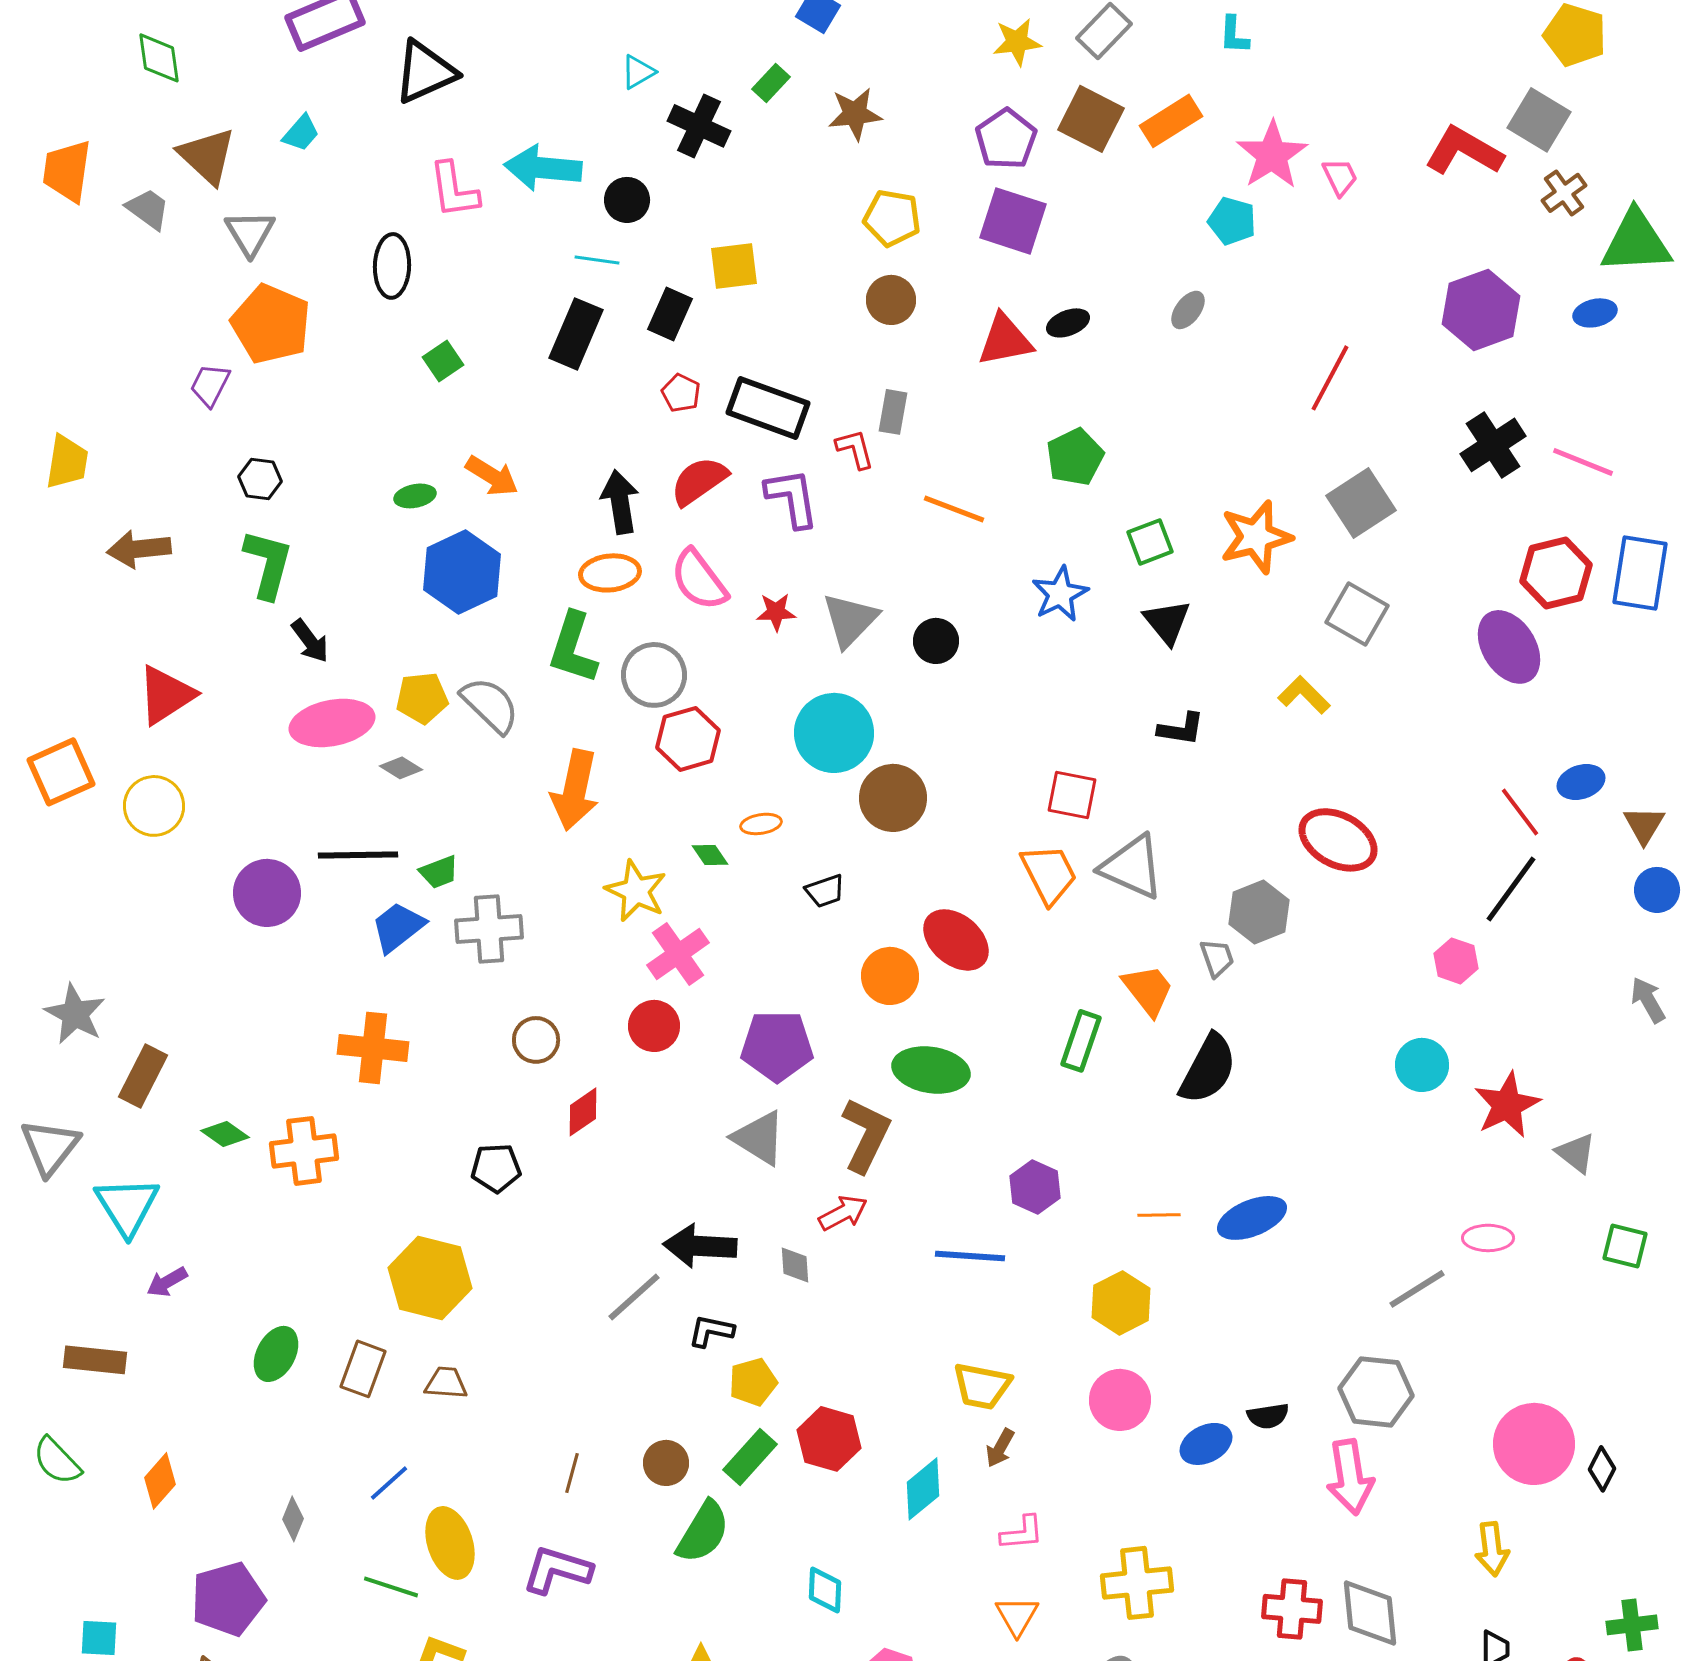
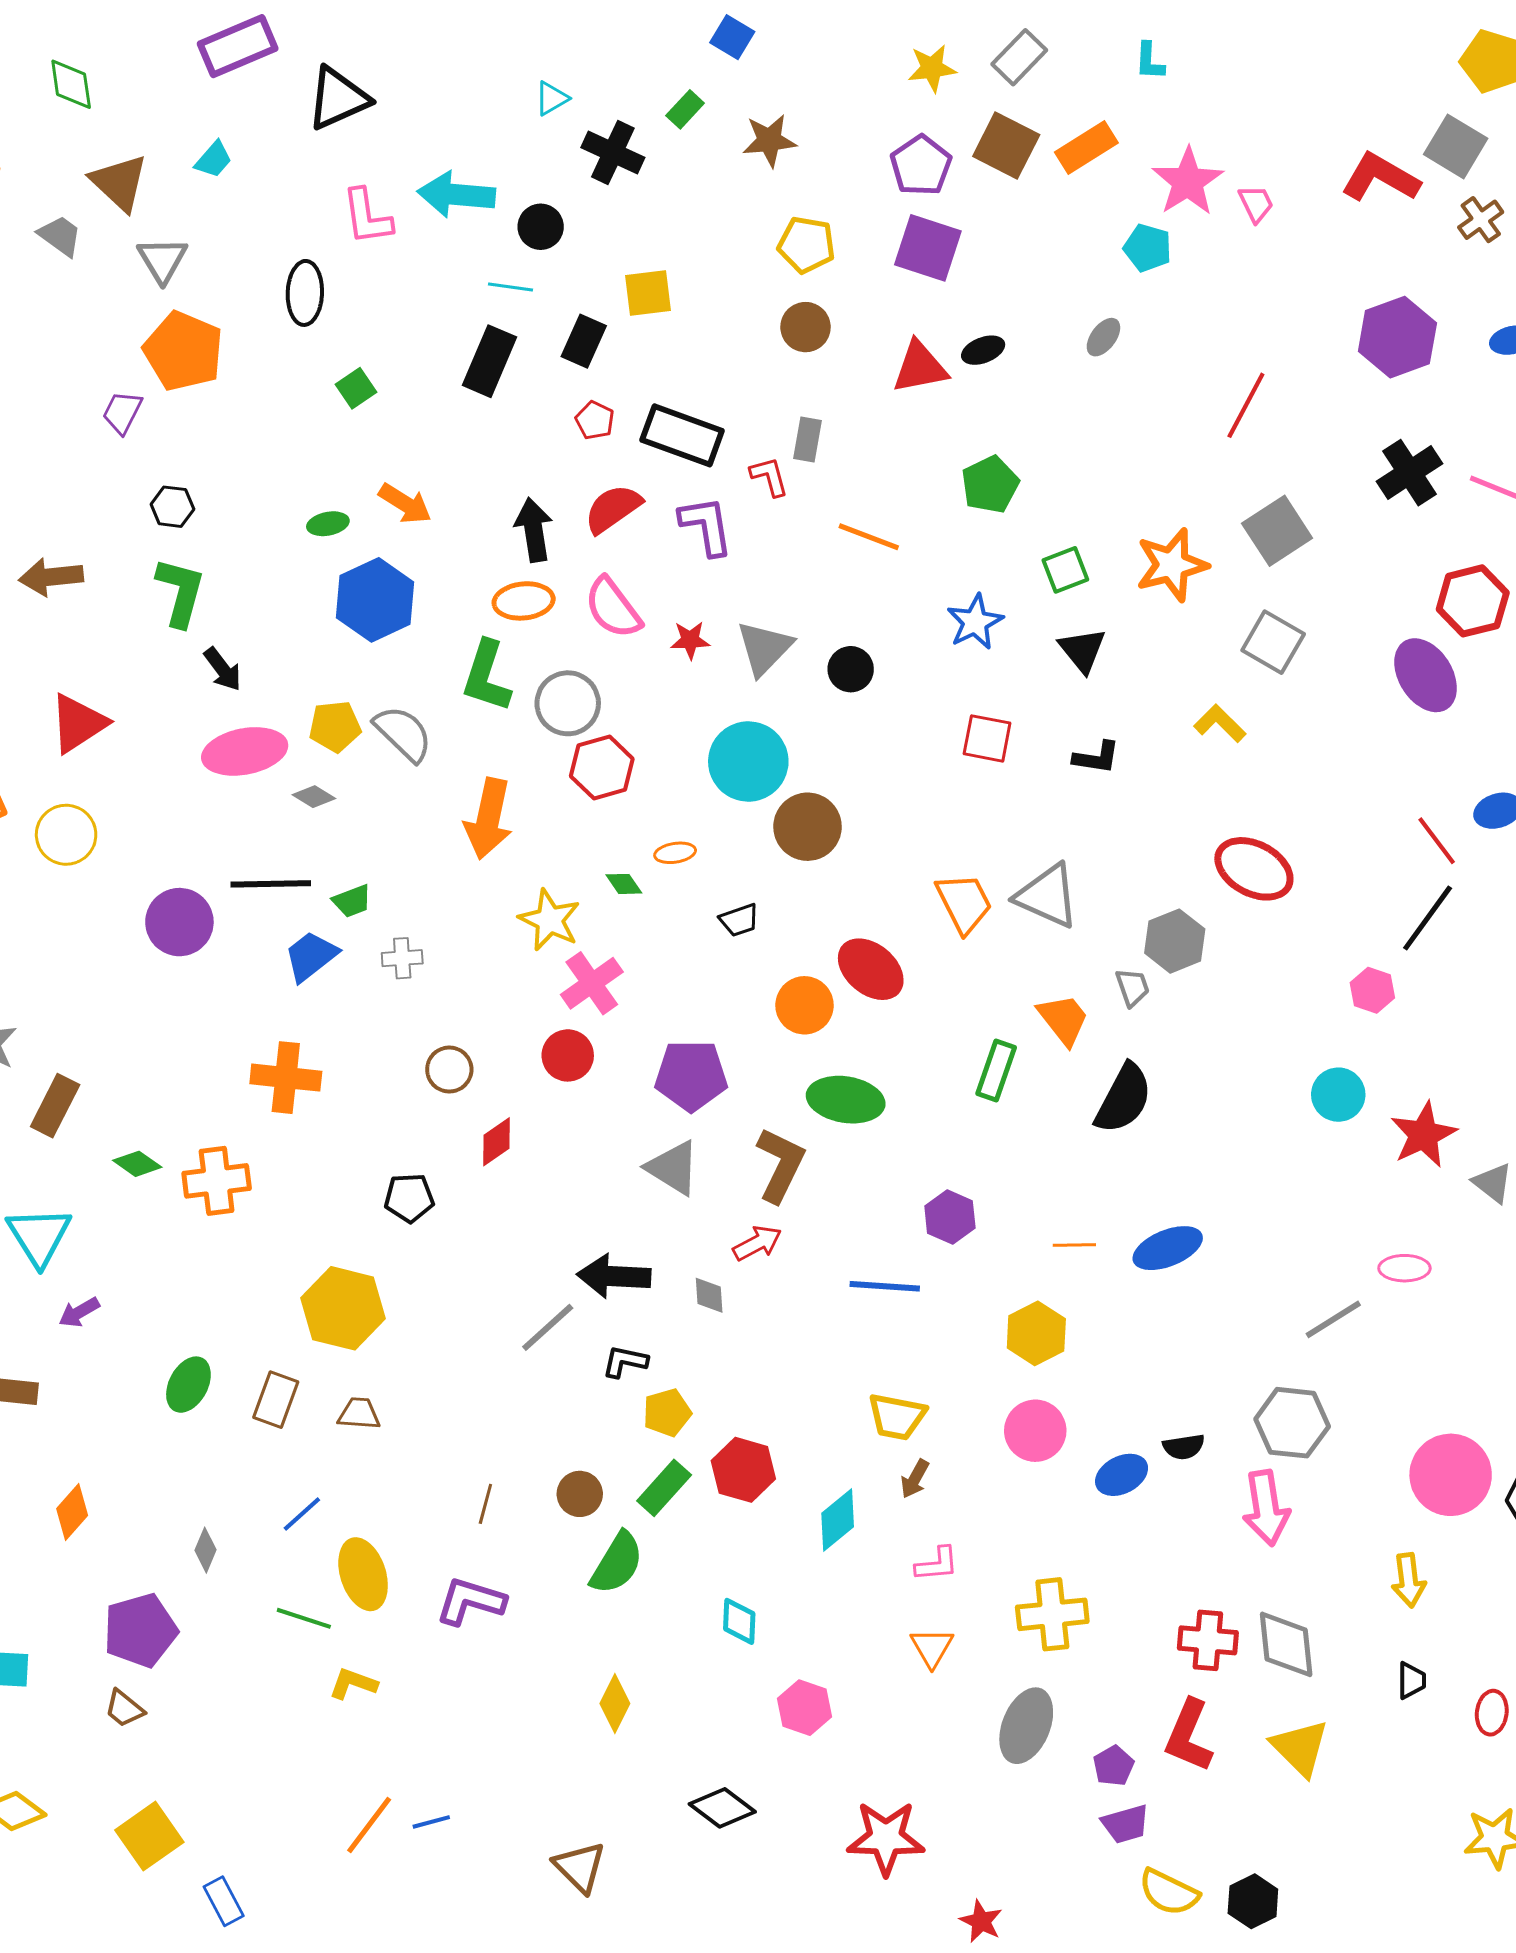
red square: (1072, 795) -> (987, 738), moved
gray cross: (489, 929) -> (402, 958), size x0.6

